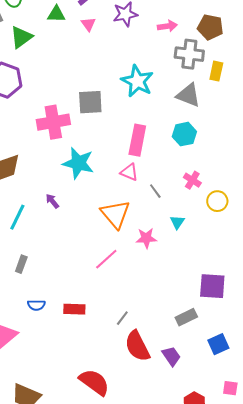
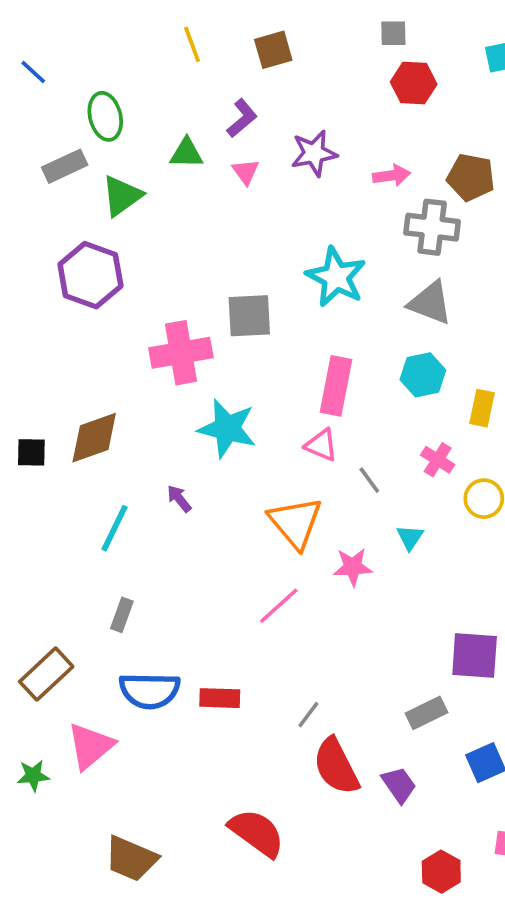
yellow rectangle: (216, 71) -> (482, 408), moved
blue semicircle: (36, 305) -> (150, 691), size x1.8

